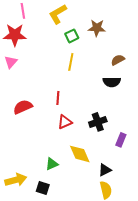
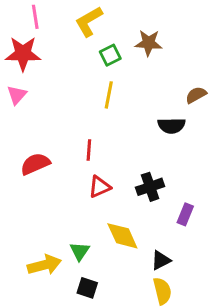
brown semicircle: (118, 60) -> (196, 95), moved
green triangle: (52, 164) -> (80, 251), turned -32
yellow arrow: (16, 180) -> (44, 265), moved
black square: (43, 188) -> (87, 288), moved

